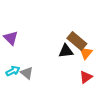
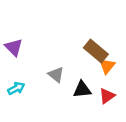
black triangle: (66, 51) -> (82, 90), moved
gray triangle: (27, 73) -> (56, 75), moved

